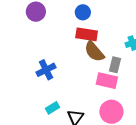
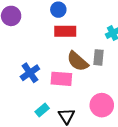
brown semicircle: (94, 51) -> (78, 61), moved
pink rectangle: (107, 81) -> (61, 79), moved

